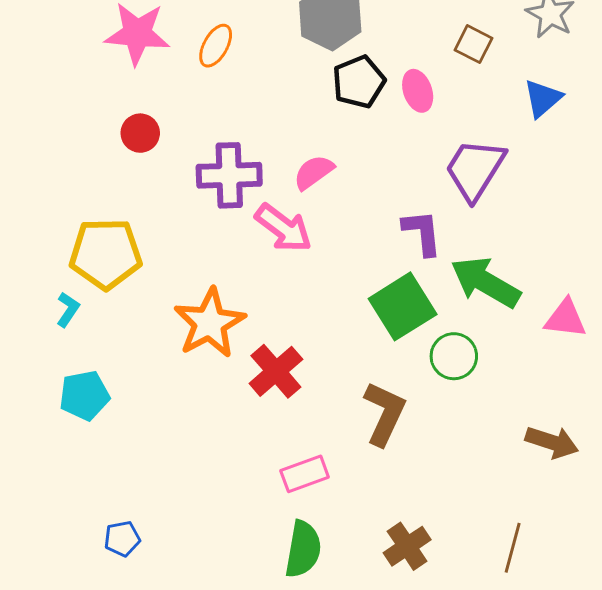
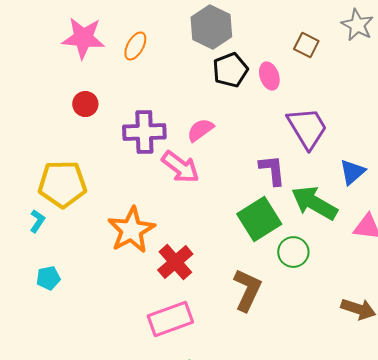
blue triangle: (543, 98) -> (352, 172), moved
purple trapezoid: (475, 169) -> (307, 128), turned 117
cyan pentagon: (84, 395) -> (48, 278), size x0.7
pink rectangle: (305, 474) -> (170, 319), moved, size x1.4

